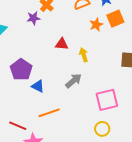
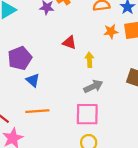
gray arrow: (73, 81) -> (93, 86), moved
pink square: (107, 100) -> (87, 114), moved

